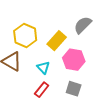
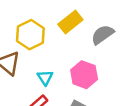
yellow rectangle: (57, 41) -> (70, 22), moved

